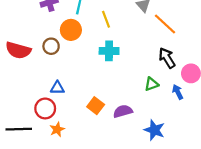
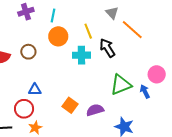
yellow line: (106, 19) -> (88, 31), moved
orange circle: (71, 30) -> (58, 36), moved
black arrow: (167, 58) -> (107, 48), moved
green triangle: (151, 84) -> (121, 85), size x1.6

